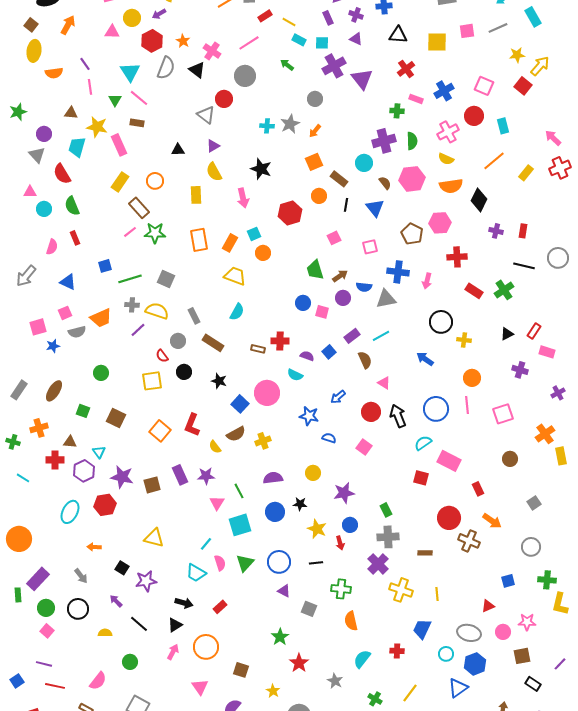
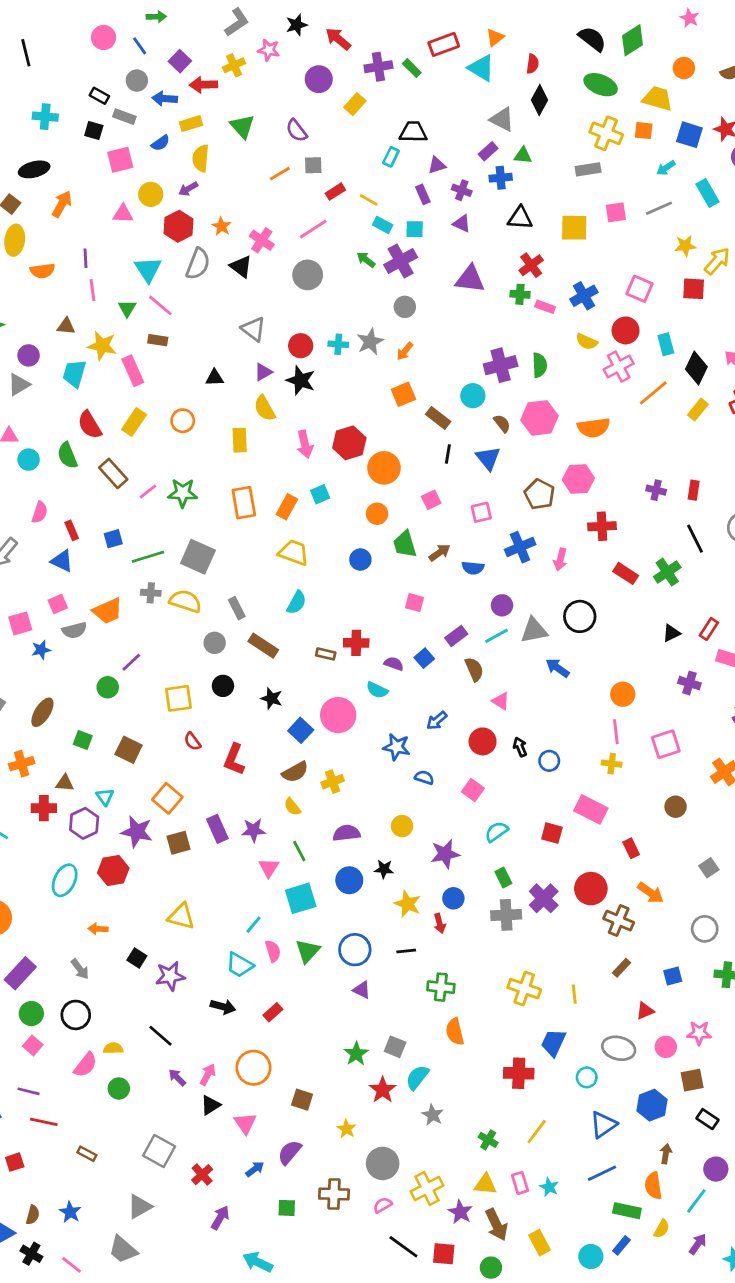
purple line: (85, 64) -> (85, 258), turned 32
purple cross: (334, 66) -> (401, 261), moved
purple triangle: (362, 79) -> (470, 279), turned -45
red square: (523, 86) -> (694, 289), turned -36
red circle: (224, 99) -> (301, 346), moved
green cross: (397, 111) -> (520, 294), moved
pink cross: (448, 132) -> (619, 367), moved
gray triangle: (37, 155) -> (19, 385), turned 42
yellow semicircle: (446, 159) -> (587, 342), moved
black star: (261, 169) -> (301, 380), moved
red semicircle: (62, 174) -> (90, 425), moved
orange circle: (319, 196) -> (384, 468), moved, size x1.5
black diamond: (479, 200) -> (696, 368), moved
brown rectangle: (139, 208) -> (113, 473), moved
red hexagon: (290, 213) -> (349, 443), moved
red rectangle: (75, 238) -> (72, 530), moved
orange circle: (263, 253) -> (377, 514), moved
black line: (524, 266) -> (695, 539), turned 50
blue cross: (398, 272) -> (520, 547), turned -30
gray square: (166, 279) -> (198, 557), size x1.4
purple circle: (343, 298) -> (502, 605), moved
gray triangle: (386, 299) -> (534, 630), moved
blue circle: (303, 303) -> (360, 560), moved
purple line: (138, 330) -> (131, 662), moved
yellow cross: (464, 340) -> (612, 764), moved
red semicircle: (162, 356) -> (192, 741), moved
blue circle: (436, 409) -> (549, 761), moved, size x0.6
black arrow: (398, 416) -> (520, 747), size x0.6
orange square: (160, 431) -> (167, 798), moved
cyan semicircle: (423, 443) -> (496, 832), moved
yellow semicircle: (215, 447) -> (292, 807), moved
brown rectangle: (425, 553) -> (621, 968), moved, turned -48
purple cross: (378, 564) -> (544, 898), moved
purple arrow: (116, 601) -> (177, 1077), moved
gray square: (309, 609) -> (395, 1047), moved
black triangle: (175, 625) -> (210, 1105), moved
red cross: (397, 651) -> (519, 1073), size x1.5
cyan semicircle: (362, 659) -> (417, 1077), moved
green circle: (130, 662) -> (119, 1089), moved
blue hexagon: (475, 664) -> (652, 1105), moved
pink semicircle: (98, 681) -> (85, 1065), moved

